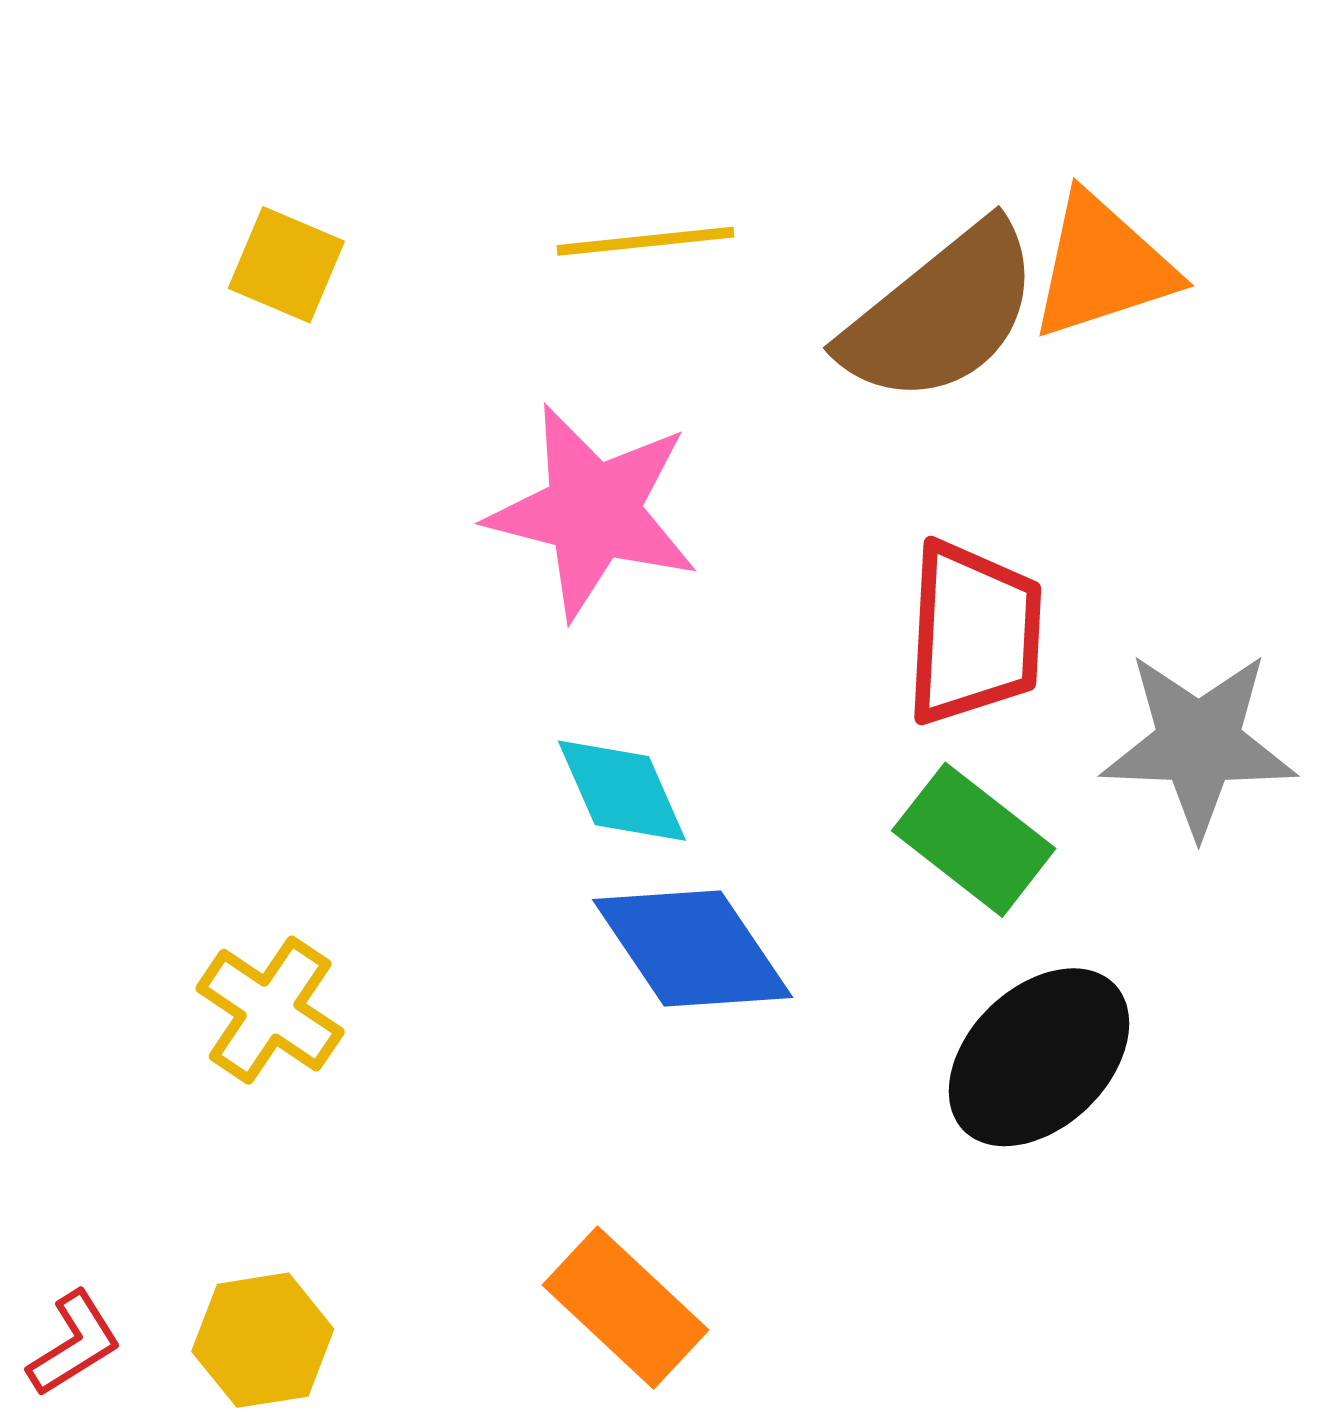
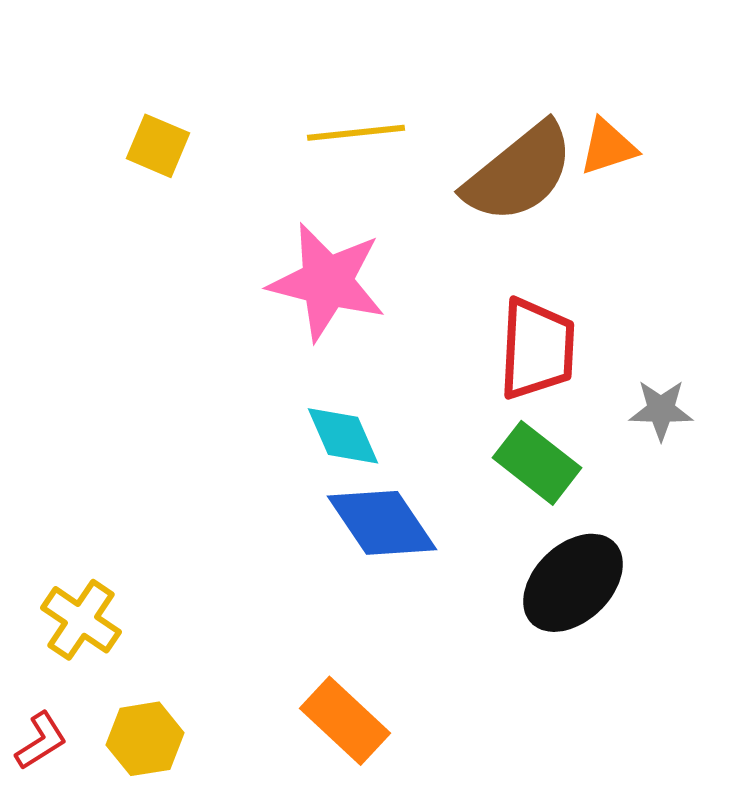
orange triangle: (1102, 267) -> (608, 147), size x0.7
gray star: (1199, 744) -> (661, 410), size x0.6
yellow cross: (270, 1010) -> (81, 620), moved

